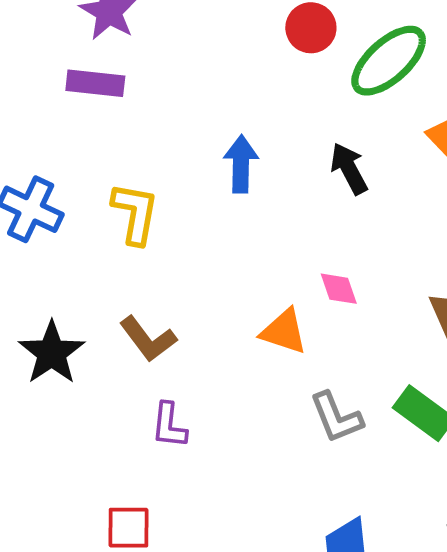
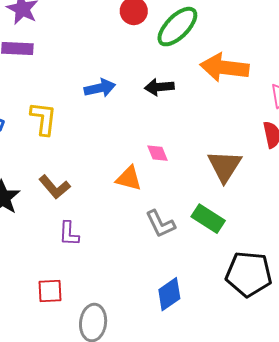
blue arrow: (241, 164) -> (100, 88), turned 80
black arrow: (349, 169) -> (159, 87), turned -64

